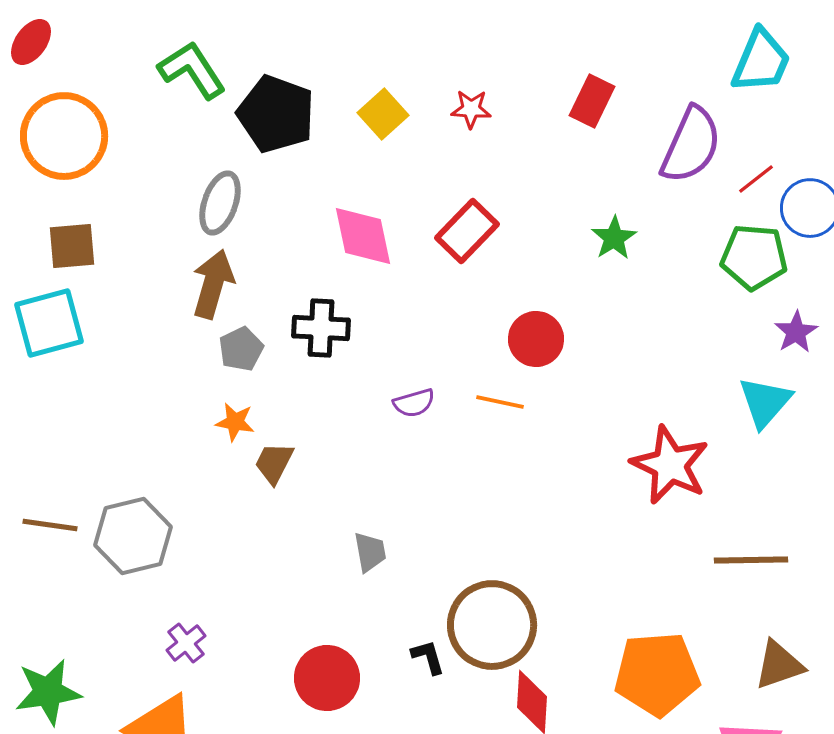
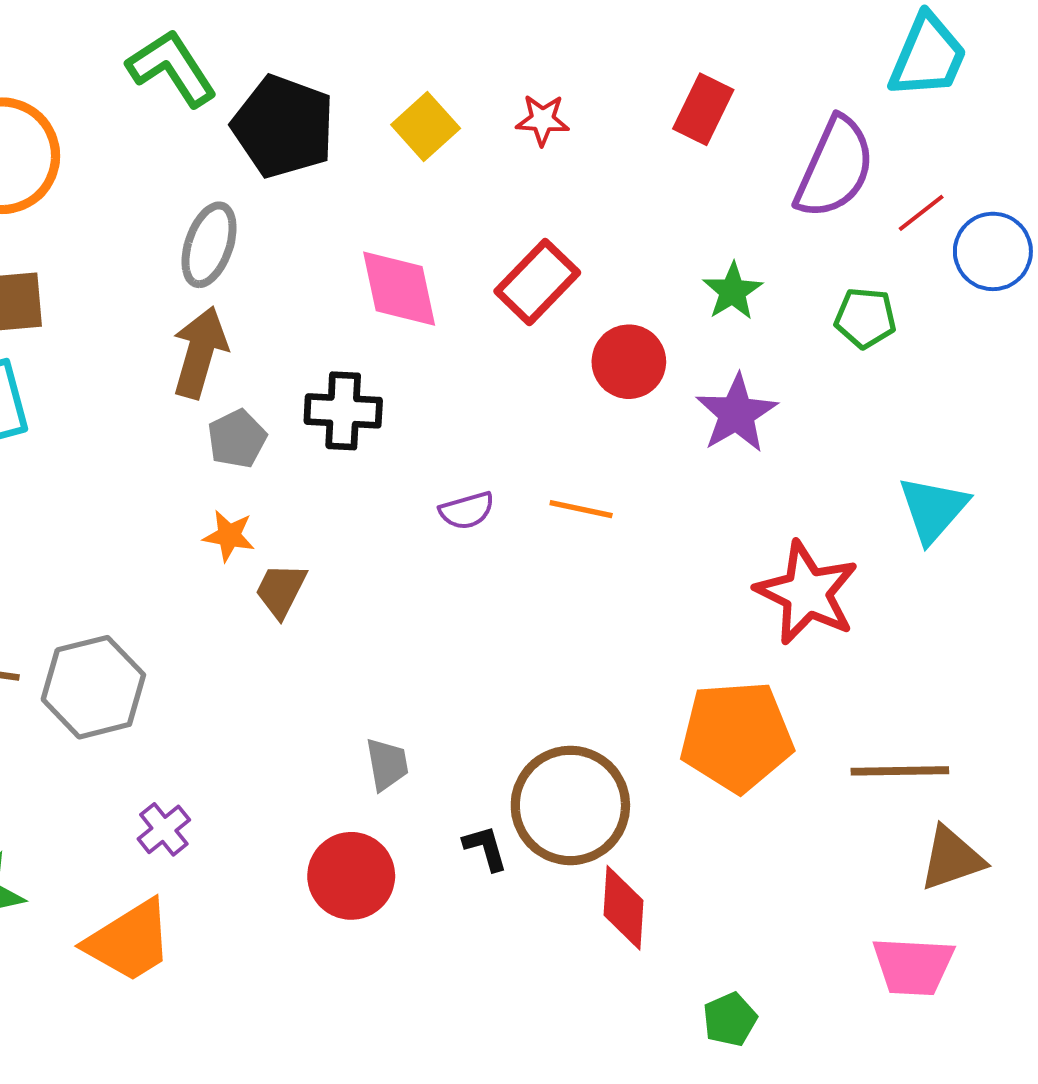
green pentagon: (754, 257) -> (865, 318), moved, size x0.7
purple star: (796, 332) -> (736, 414), moved, size x1.4
red circle: (536, 339) -> (629, 362), moved
gray trapezoid: (370, 552) -> (387, 764), moved
brown line: (751, 560) -> (900, 771), moved
orange pentagon: (657, 674) -> (736, 736), moved

